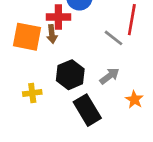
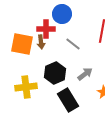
gray line: (113, 38) -> (73, 44), moved
yellow cross: (32, 93) -> (26, 87), size x1.5

